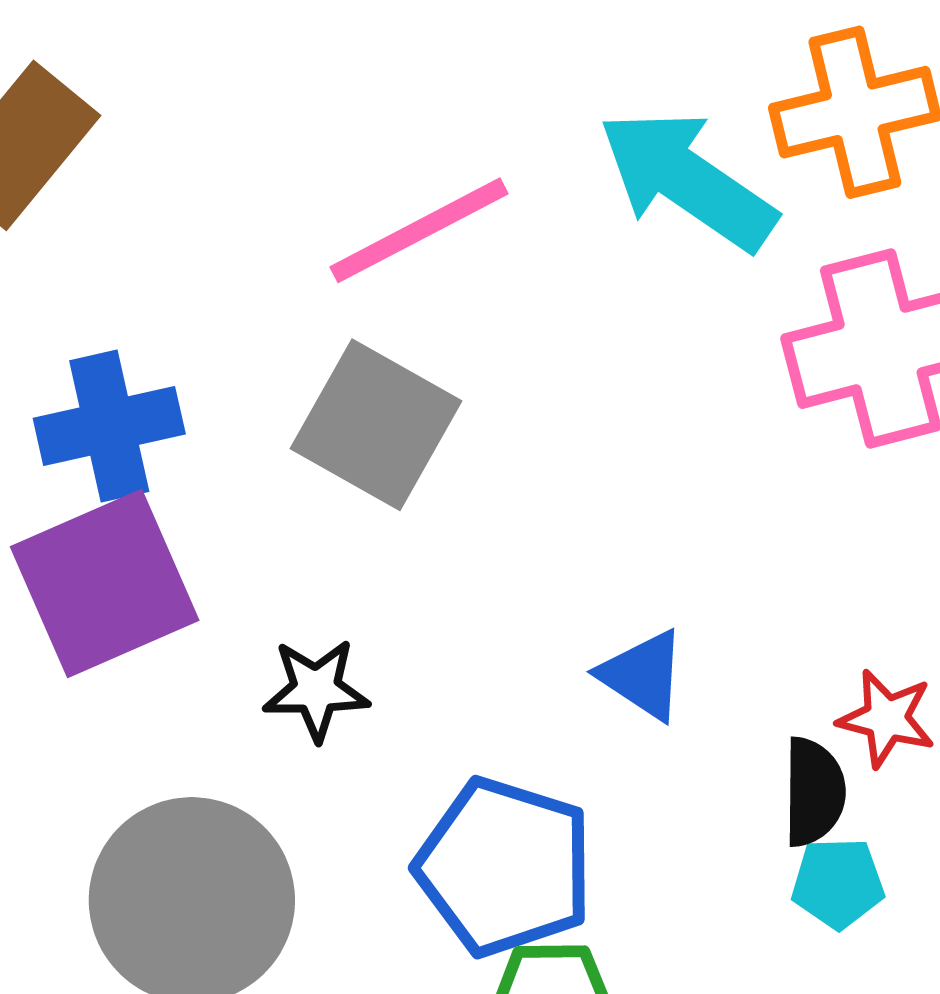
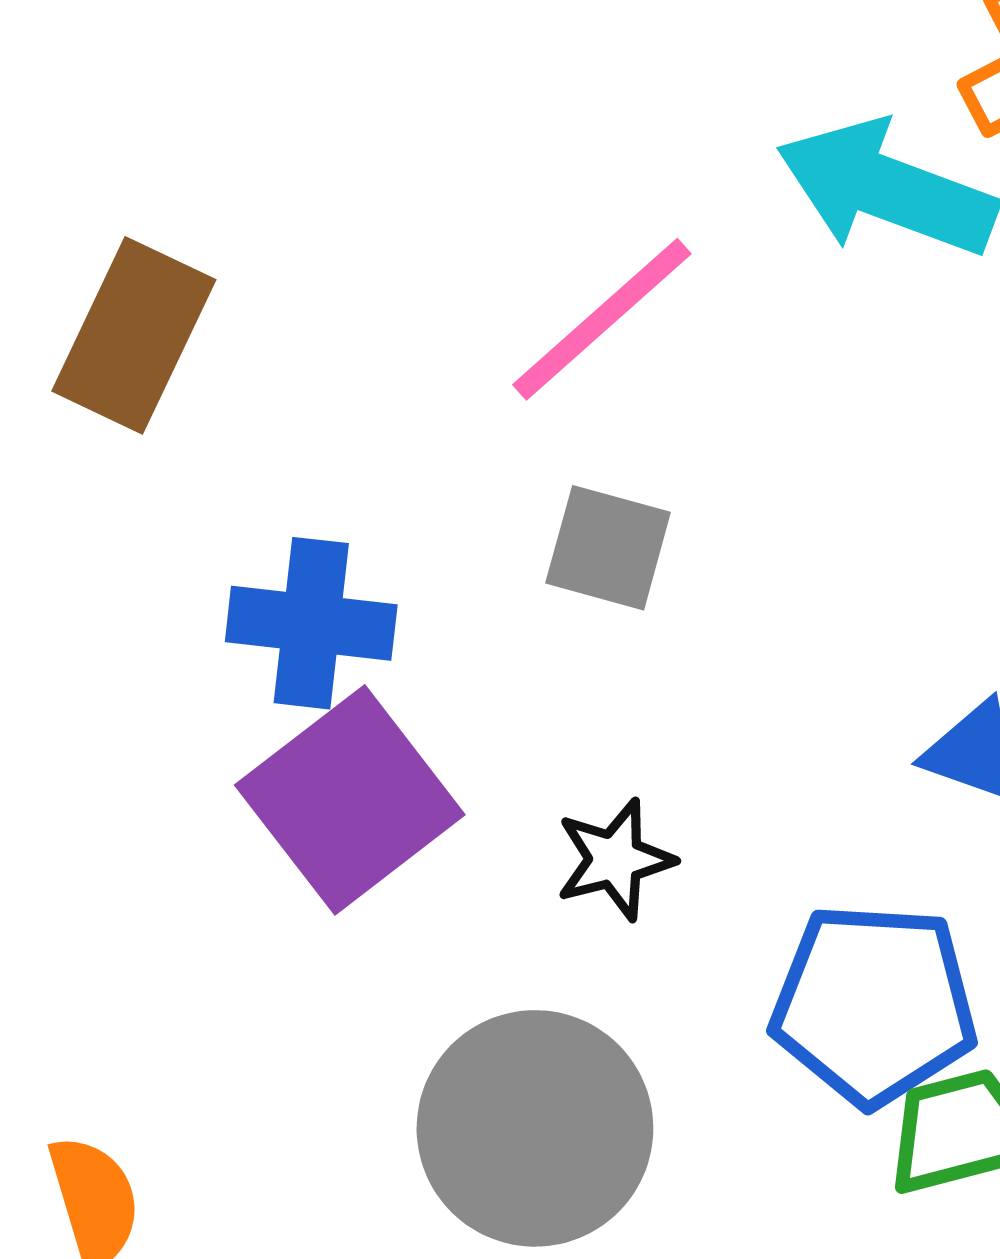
gray square: (376, 425) -> (608, 548), size x0.7
blue cross: (109, 426) -> (311, 623), turned 33

